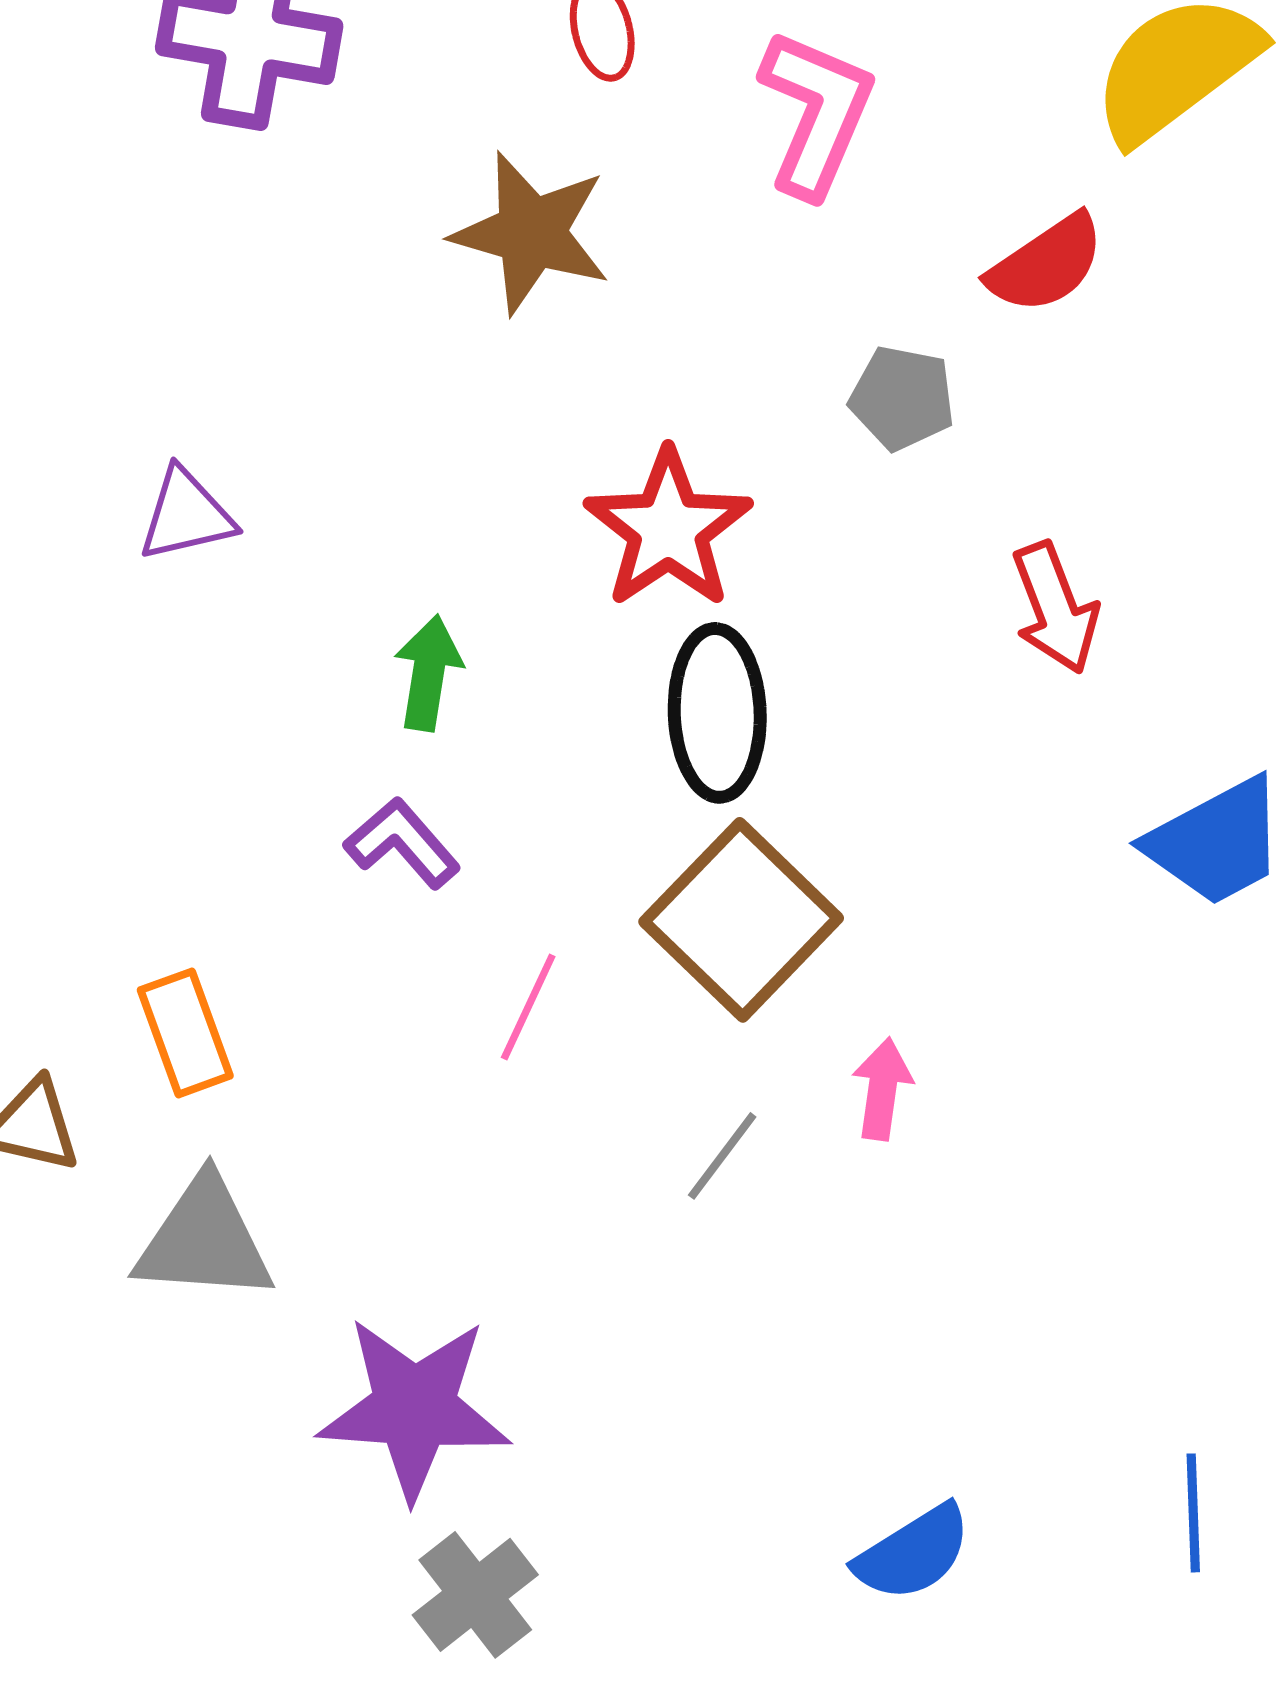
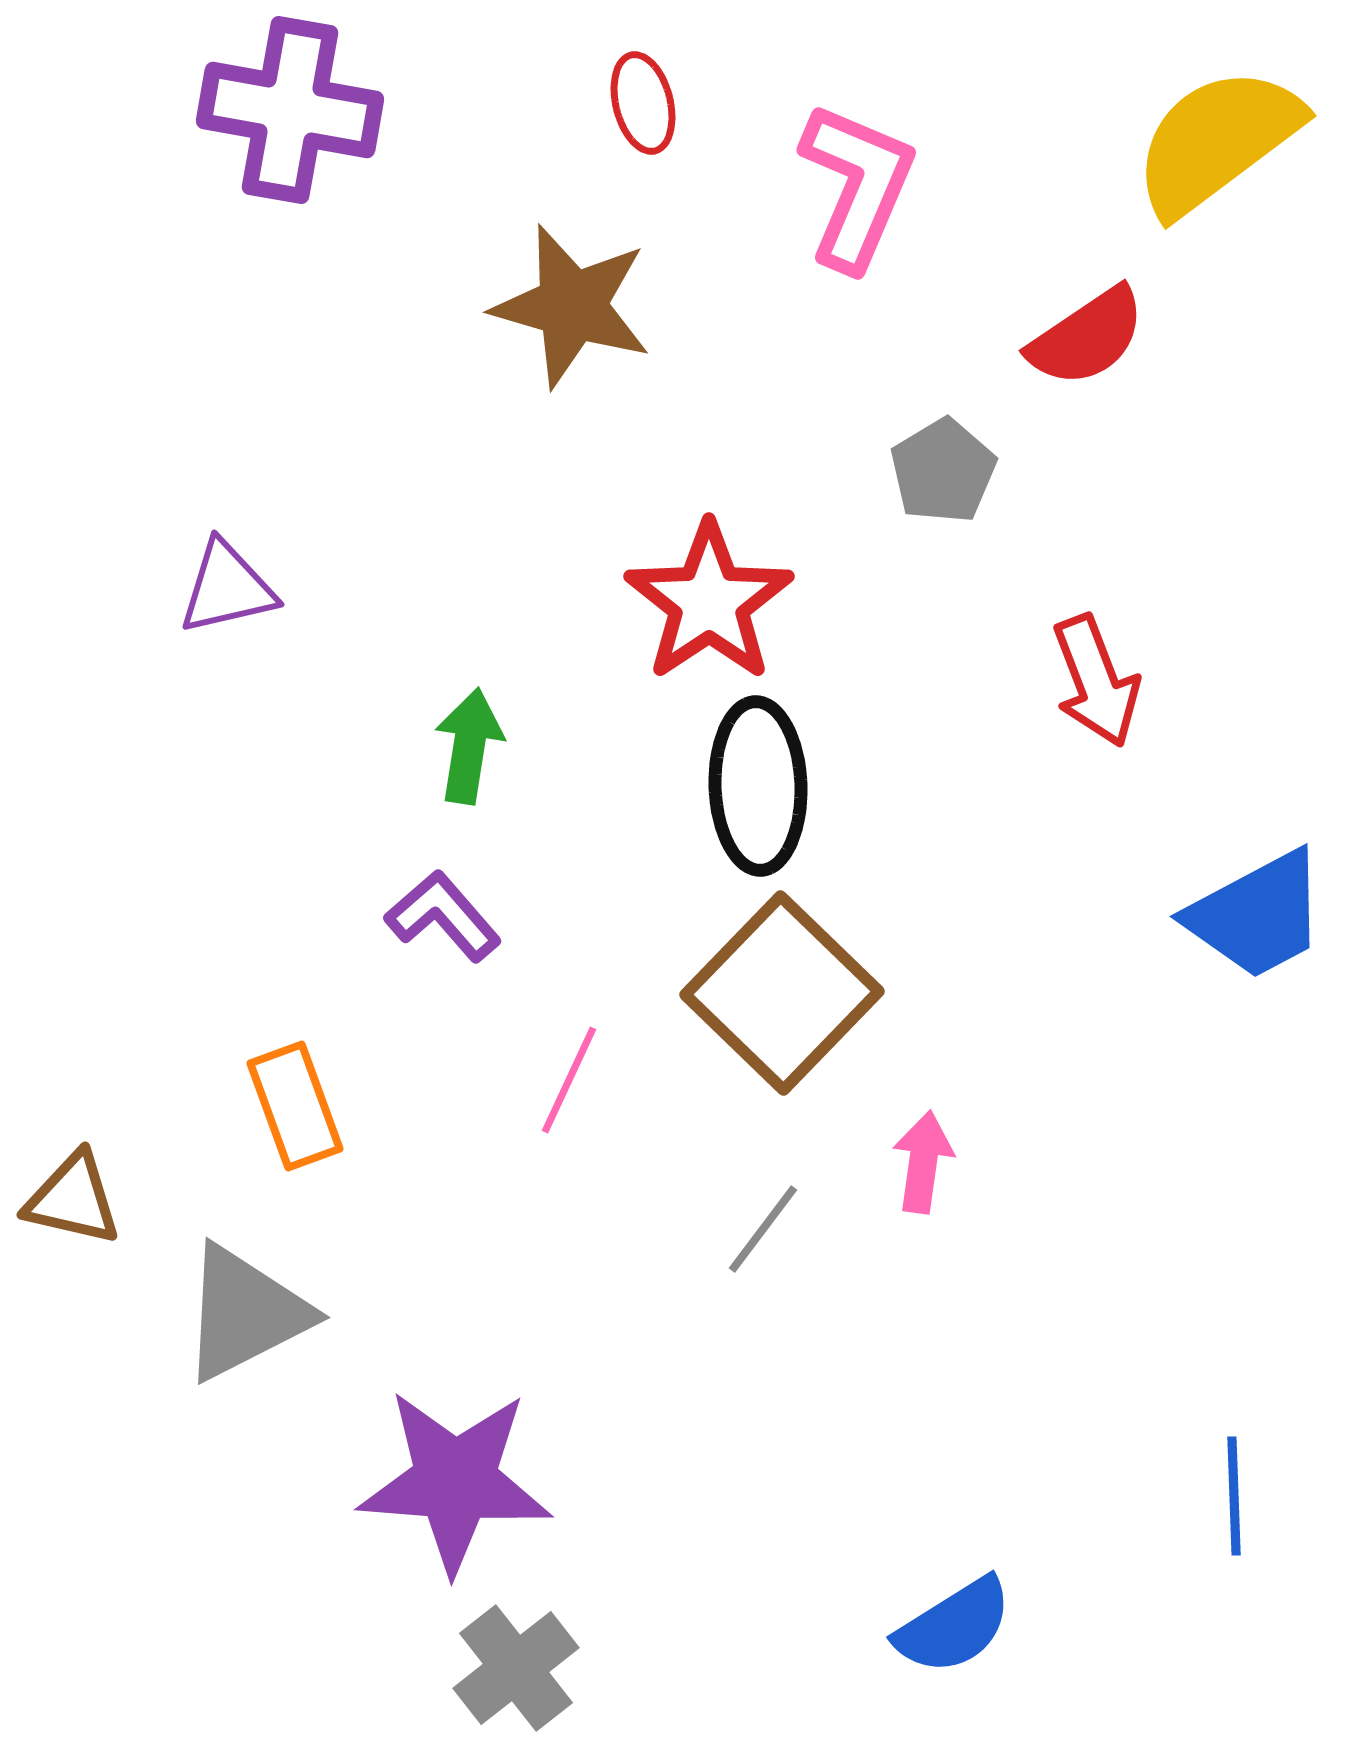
gray pentagon: (902, 398) -> (943, 471), turned 30
orange rectangle: (185, 1033) -> (295, 1106), moved
gray triangle: (204, 1240) -> (245, 1313), turned -31
blue line: (1193, 1513) -> (1234, 1496), moved

